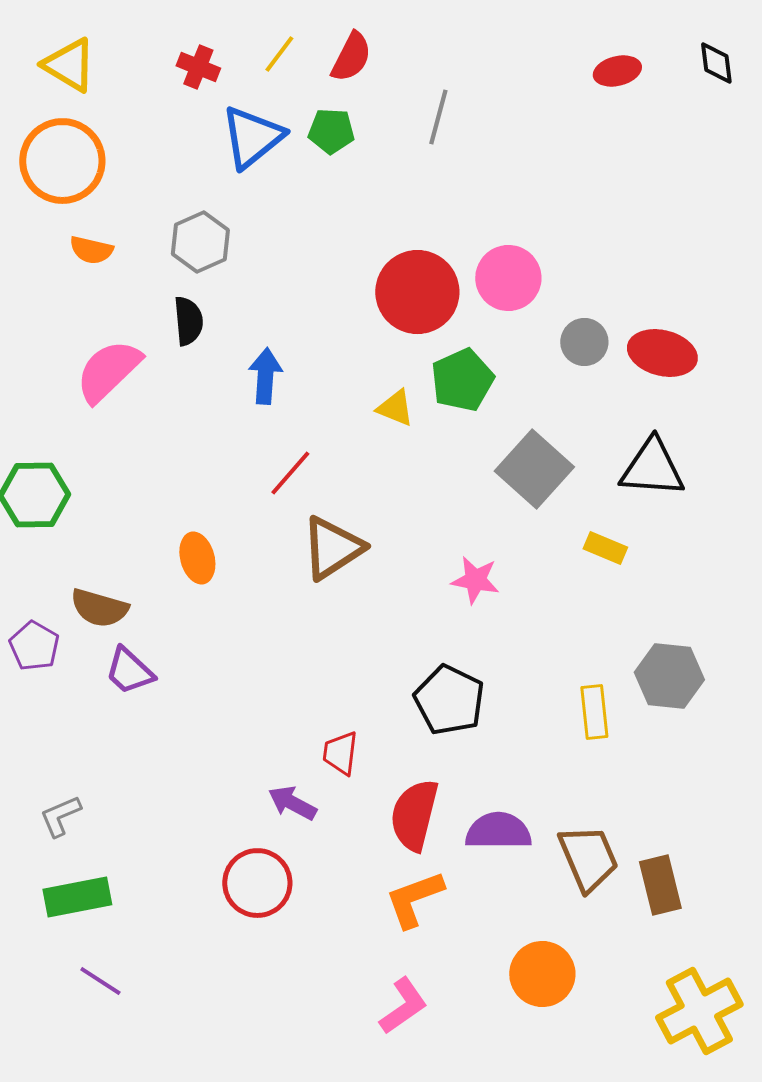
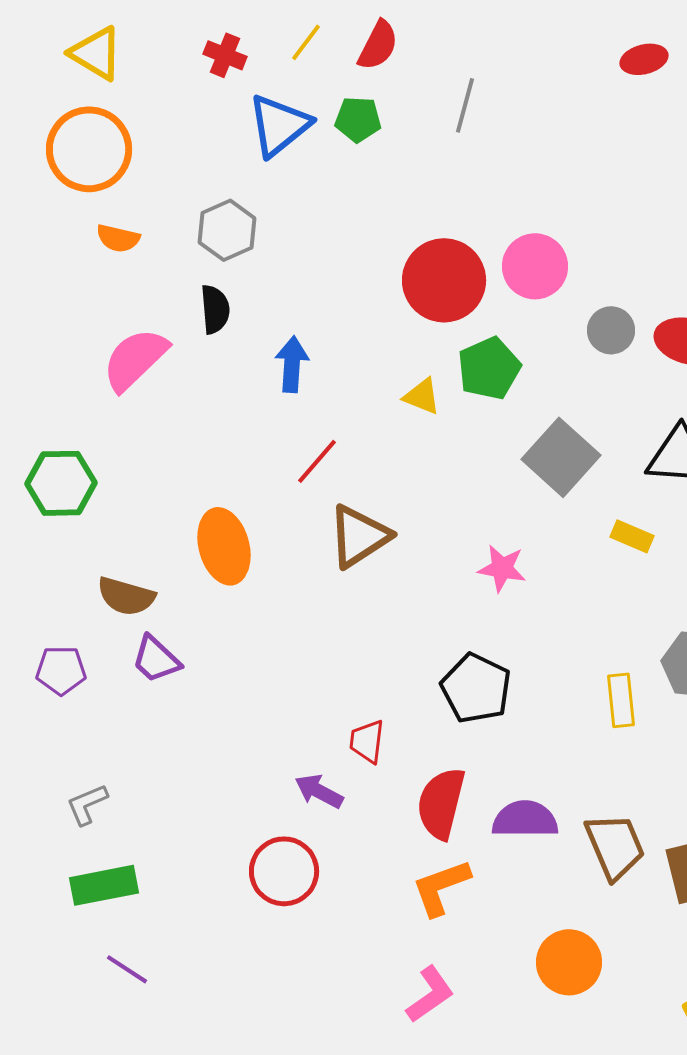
orange ellipse: (197, 558) -> (224, 546), size x1.5
purple pentagon: (34, 646) -> (61, 670), moved, turned -30

